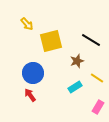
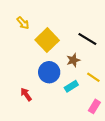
yellow square: (51, 41) -> (47, 40), turned -30
blue circle: (33, 73) -> (49, 72), moved

